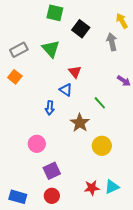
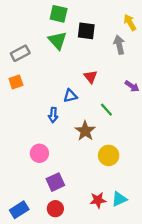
black square: (81, 29) -> (86, 31), turned -30
green triangle: (51, 49) -> (57, 40), moved
red triangle: (75, 72) -> (90, 77), moved
orange square: (15, 77) -> (16, 82), turned 32
blue triangle: (66, 90) -> (70, 96), turned -48
blue rectangle: (18, 197) -> (19, 210), turned -48

